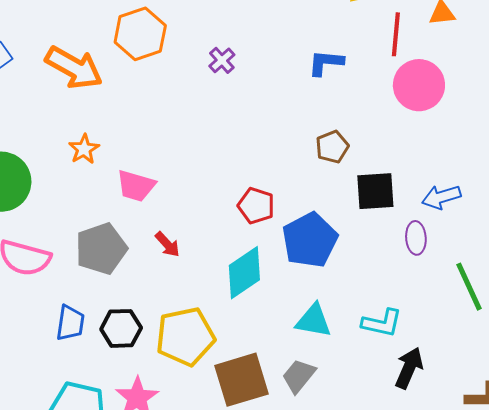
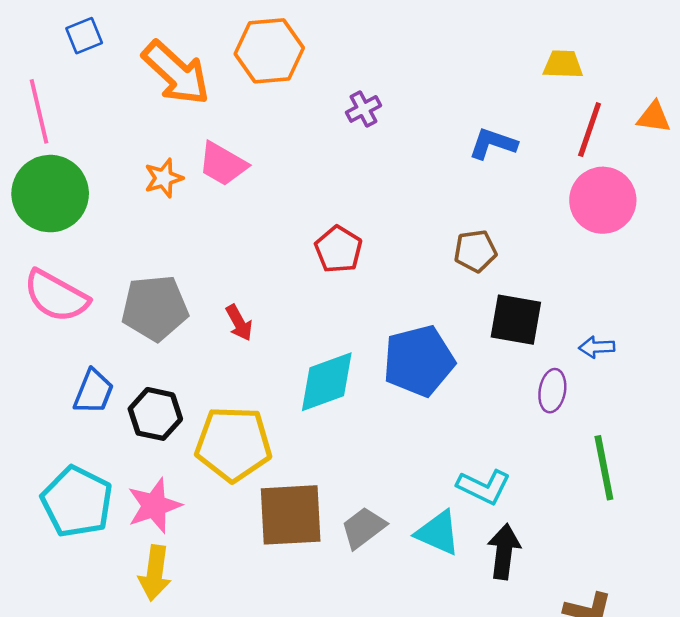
pink trapezoid: (136, 186) -> (223, 164), moved
blue arrow: (441, 197) -> (597, 347), size x0.7
red pentagon: (256, 206) -> (338, 249), moved
cyan triangle: (313, 321) -> (438, 533), moved
black arrow: (409, 368) -> (504, 551), turned -30

